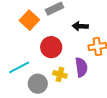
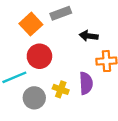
red circle: (51, 47) -> (39, 56), moved

